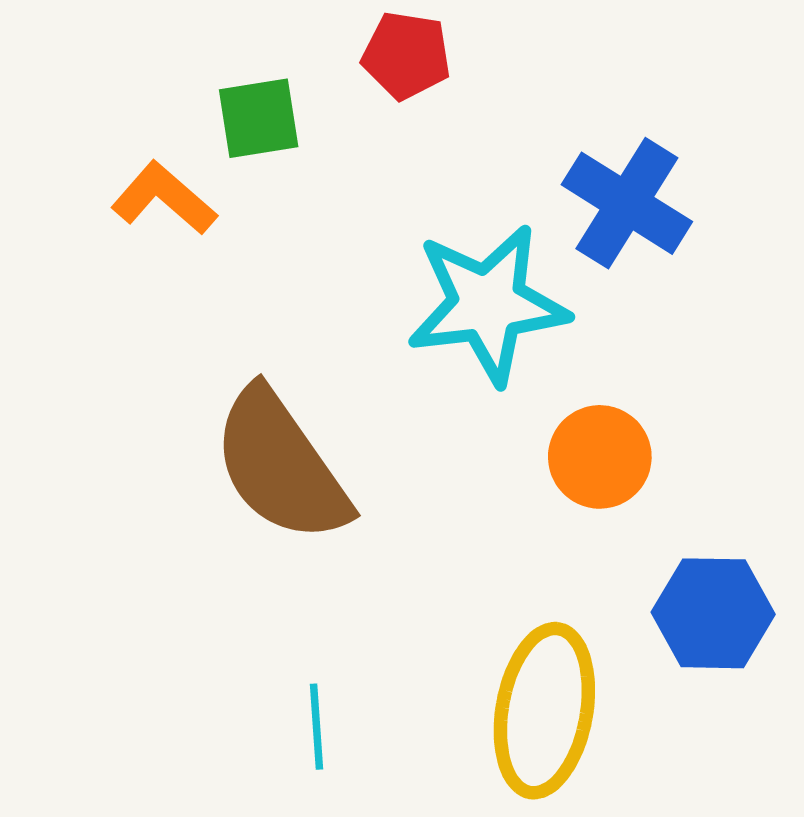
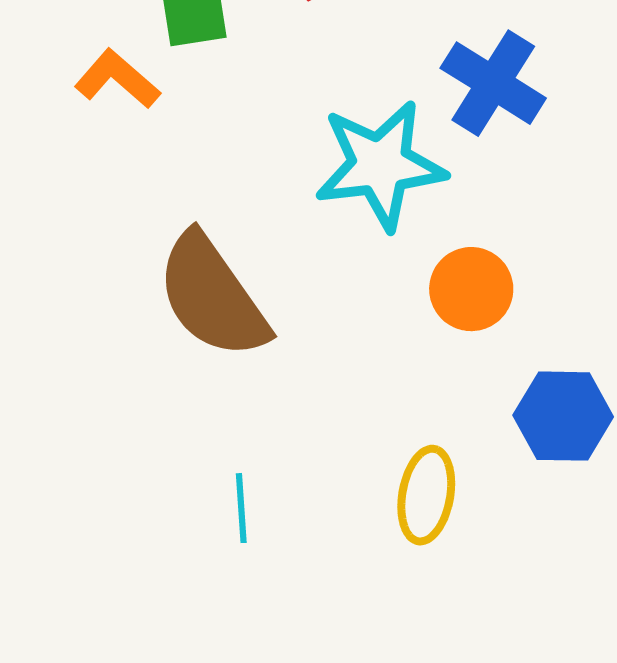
yellow ellipse: (544, 711) -> (426, 495), size x0.7

